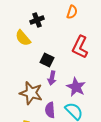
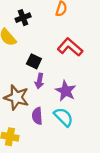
red L-shape: (80, 47) -> (70, 47), turned 105

